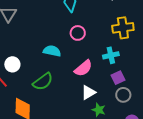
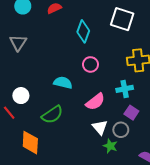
purple square: (118, 78) -> (131, 113), turned -32
white triangle: (88, 92) -> (100, 127), turned -42
gray circle: (123, 95) -> (121, 130), moved

